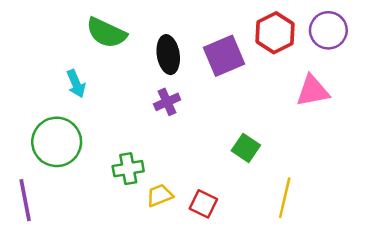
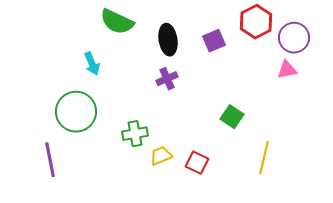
purple circle: (328, 30) -> (294, 38), moved
purple square: (224, 56) -> (214, 41), size x0.7
pink triangle: (313, 91) -> (287, 70), size x0.7

